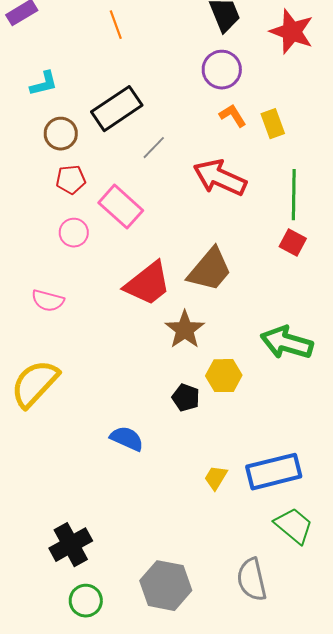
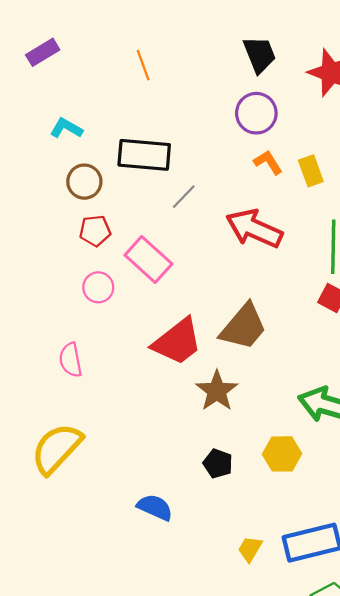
cyan L-shape: (44, 84) -> (66, 128), turned -136
black rectangle: (117, 109) -> (144, 155), turned 39
pink semicircle: (48, 301) -> (70, 360), turned 64
yellow hexagon: (224, 376) -> (282, 454), moved

